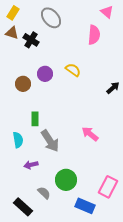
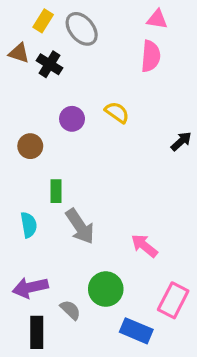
pink triangle: (107, 12) -> (157, 19), moved, turned -32
yellow rectangle: (13, 13) -> (43, 21), moved
brown circle: (23, 84) -> (30, 146), moved
pink arrow: (90, 134) -> (144, 246), moved
purple arrow: (31, 165) -> (30, 287), moved, size x1.5
black rectangle: (23, 207) -> (37, 332), turned 48

